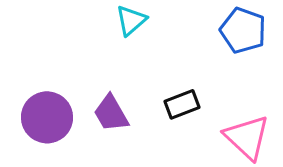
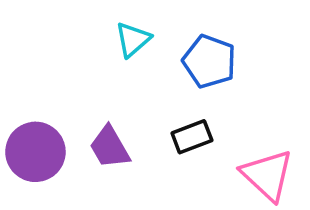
blue pentagon: (243, 30) -> (209, 61), moved

